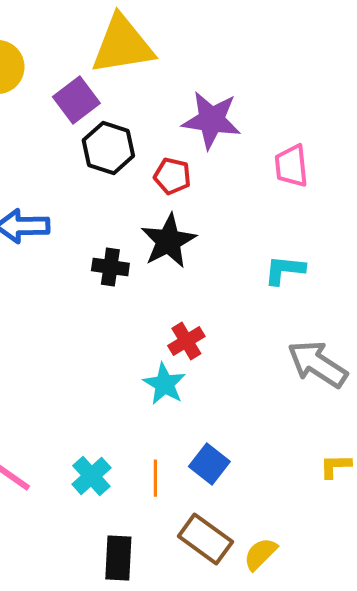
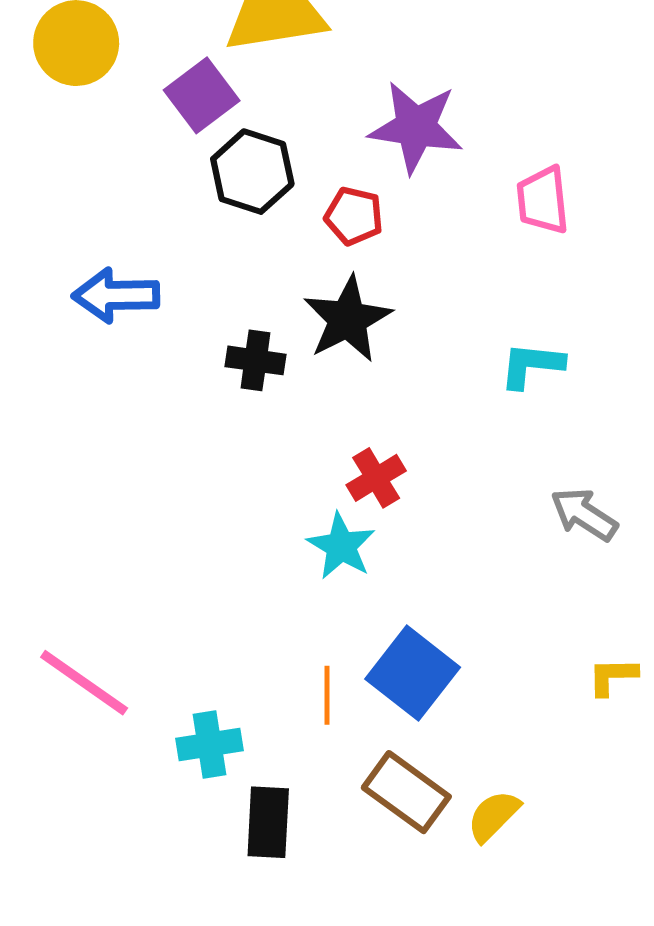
gray arrow: (317, 364) -> (584, 514), size x0.7
blue square: (209, 464) -> (413, 673), size x1.4
cyan cross: (91, 476) -> (209, 744), moved, turned 33

